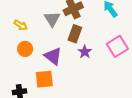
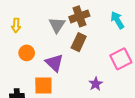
yellow arrow: (21, 25) -> (16, 25), moved, turned 56
purple star: (85, 52) -> (96, 84), moved

